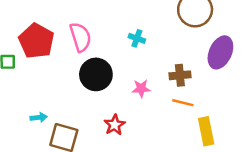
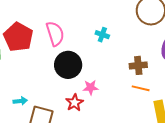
pink star: (141, 88) -> (91, 87), moved
red star: (115, 125) -> (74, 103), moved

